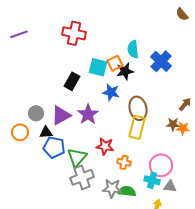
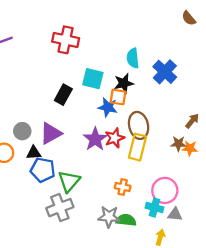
orange square: (115, 63) -> (118, 97), moved, turned 35
purple star: (88, 114) -> (95, 139), moved
red star: (105, 146) -> (115, 138), moved, turned -30
gray cross: (82, 177) -> (60, 208), moved

